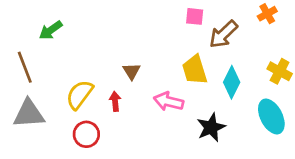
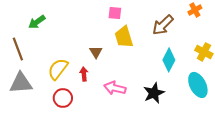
pink square: (195, 16) -> (115, 13), moved
yellow trapezoid: (195, 70) -> (124, 37), moved
pink arrow: (169, 101) -> (115, 88), moved

